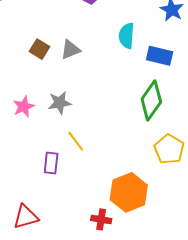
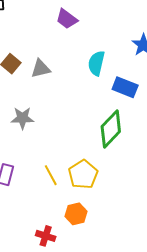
yellow line: (76, 141) -> (51, 175), moved
yellow pentagon: (169, 149) -> (83, 174), moved
orange hexagon: (129, 192) -> (76, 214), size x0.6

